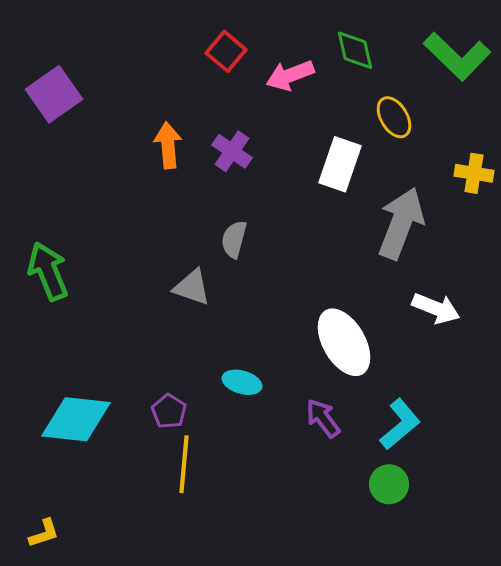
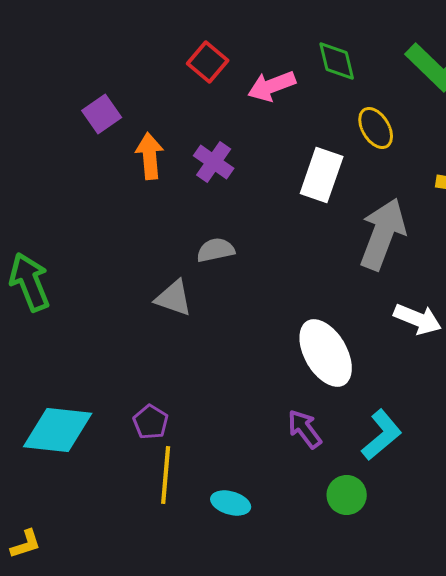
purple square: (54, 94) -> (102, 114), moved, size x0.7
gray semicircle: (234, 239) -> (216, 250), turned 63
cyan ellipse: (242, 382) -> (231, 503), moved
green circle: (389, 484) -> (347, 495), moved

